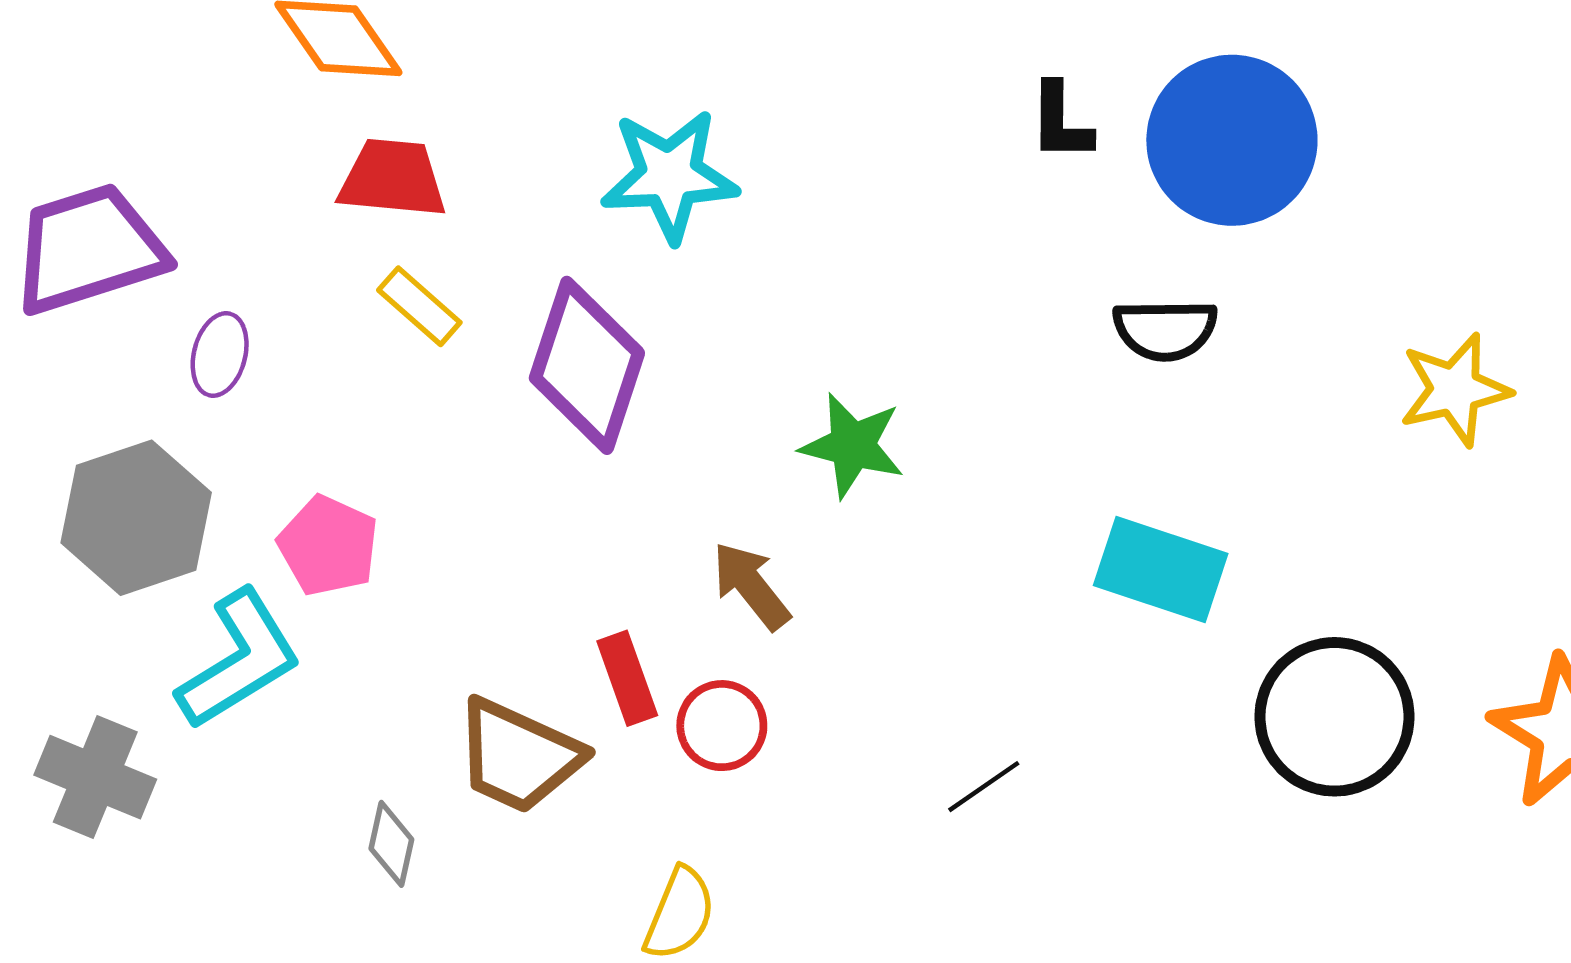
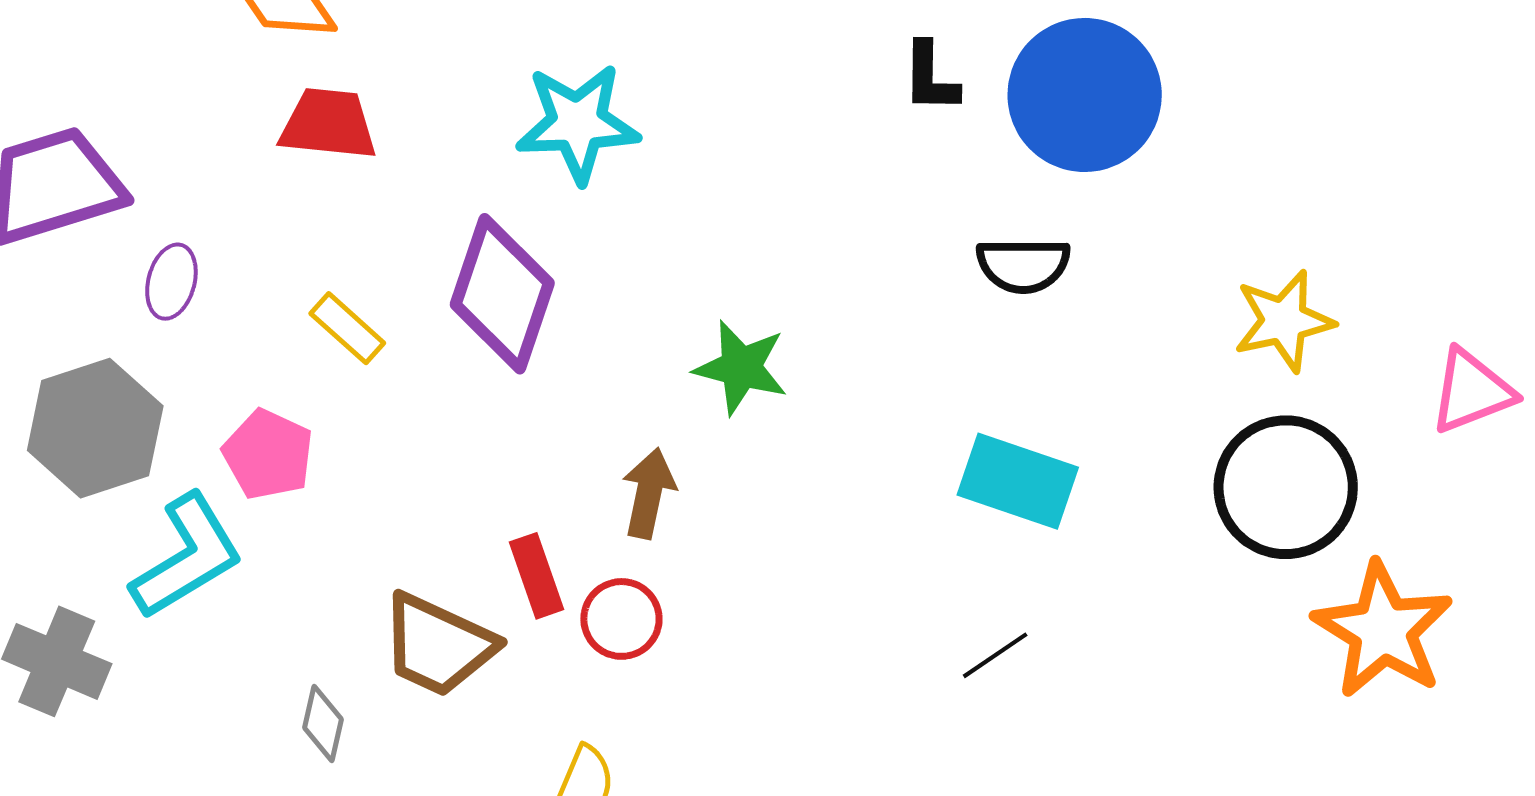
yellow rectangle: (419, 306) -> (347, 328), moved
brown arrow: (751, 586) -> (649, 493), turned 50
black circle: (1334, 717) -> (1286, 487), moved
black line: (984, 787) -> (995, 655), moved

